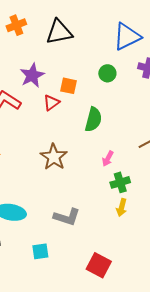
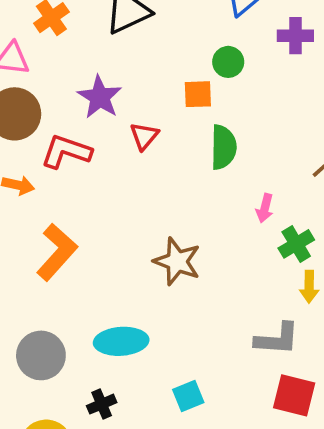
orange square: (69, 86) -> (198, 94), moved
brown star: (54, 157) -> (177, 261), moved
gray L-shape: (67, 217) -> (277, 339), moved

